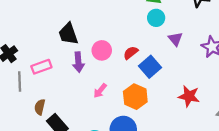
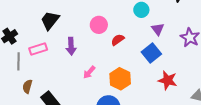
black trapezoid: (68, 34) -> (50, 20), moved, turned 55
pink circle: (102, 50) -> (99, 25), moved
blue square: (150, 67) -> (151, 53), moved
brown semicircle: (40, 107) -> (27, 86), moved

